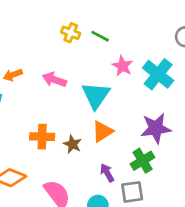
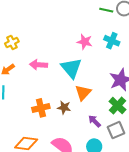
yellow cross: (71, 33) -> (12, 42), moved, turned -32
green line: (100, 36) -> (106, 10), moved
cyan cross: (158, 74) -> (112, 41), size x0.7

